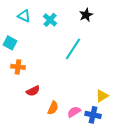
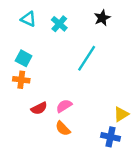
cyan square: (10, 43) -> (24, 58), moved
orange semicircle: (53, 108) -> (63, 129), turned 112
pink semicircle: (74, 112) -> (64, 106), moved

